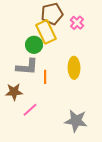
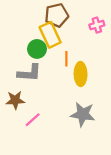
pink cross: (77, 23) -> (97, 25), moved, turned 32
orange line: (45, 77) -> (66, 59), moved
gray star: (76, 121) -> (83, 114), moved

